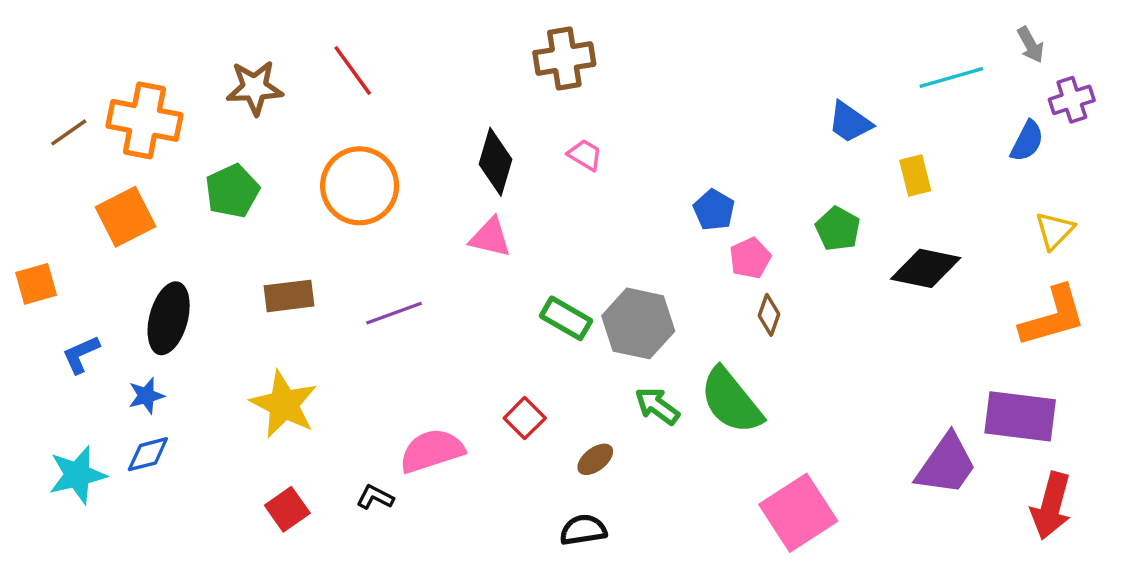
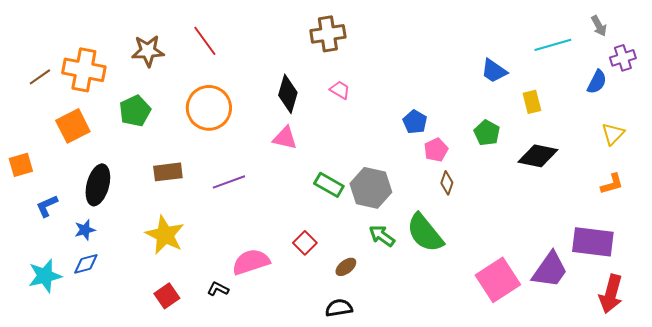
orange L-shape: (1053, 317) -> (612, 184), size x0.6
pink square: (798, 513) -> (498, 280), moved

